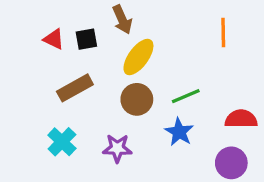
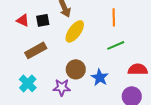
orange line: (223, 33) -> (114, 17), moved
green line: (186, 96) -> (116, 45), moved
brown circle: (137, 99) -> (76, 69), moved

